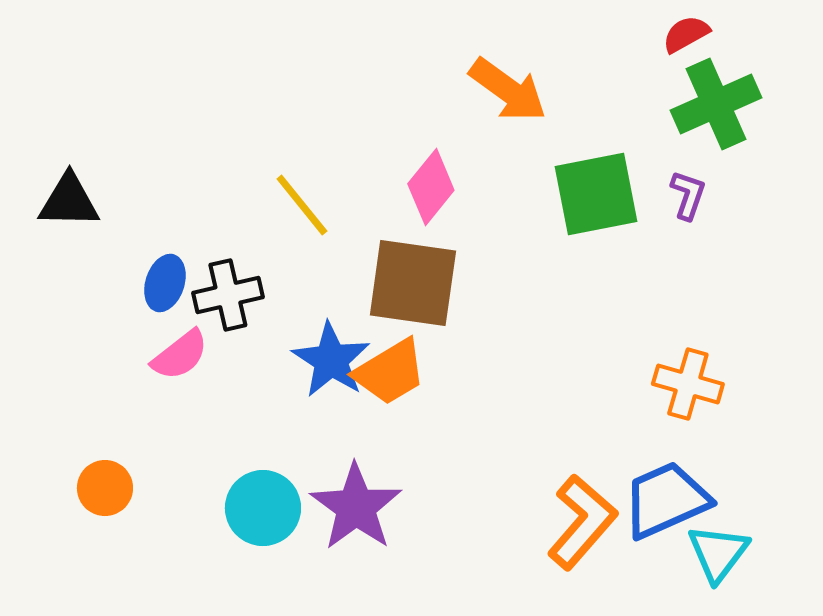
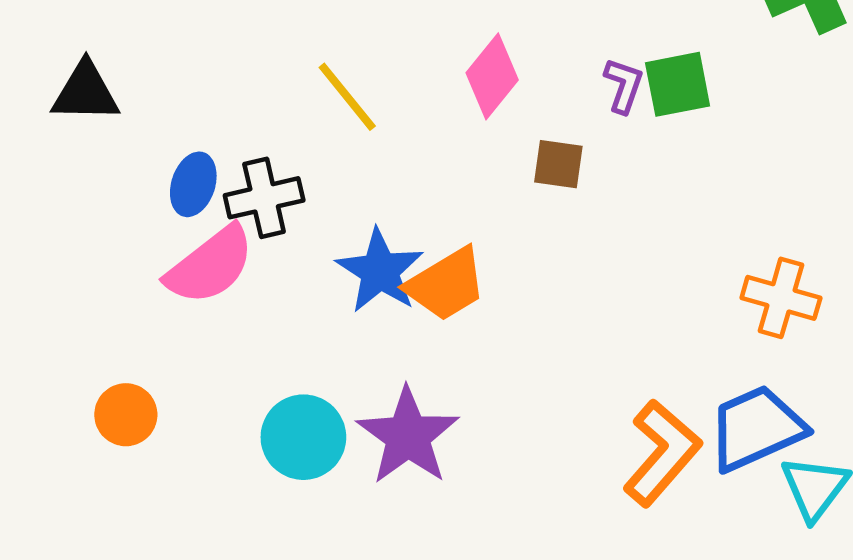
green square: (596, 194) -> (678, 84), size x0.7
purple L-shape: (688, 195) -> (624, 85), moved
brown square: (413, 283) -> (558, 164), moved, size x0.5
pink semicircle: (180, 355) -> (210, 265), size x1.4

